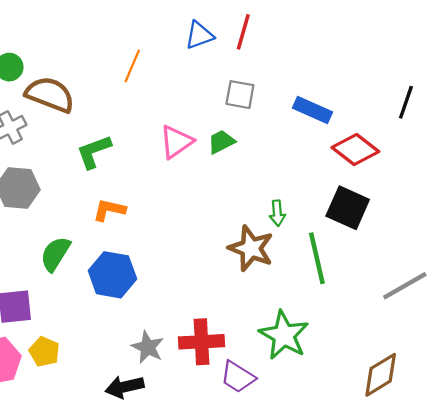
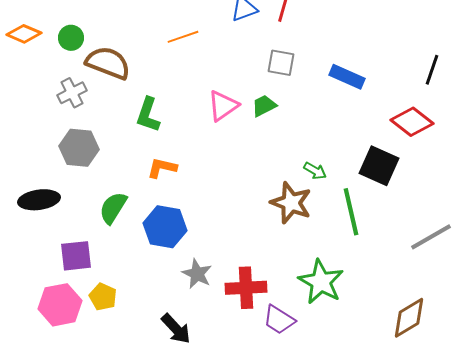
orange line: (132, 66) -> (183, 37), turned 48
red diamond: (355, 149) -> (412, 122), moved
green L-shape: (94, 152) -> (148, 115), turned -51
green arrow: (277, 213) -> (315, 171), turned -55
gray star: (148, 347) -> (197, 274), moved
black arrow: (125, 387) -> (176, 329), turned -120

